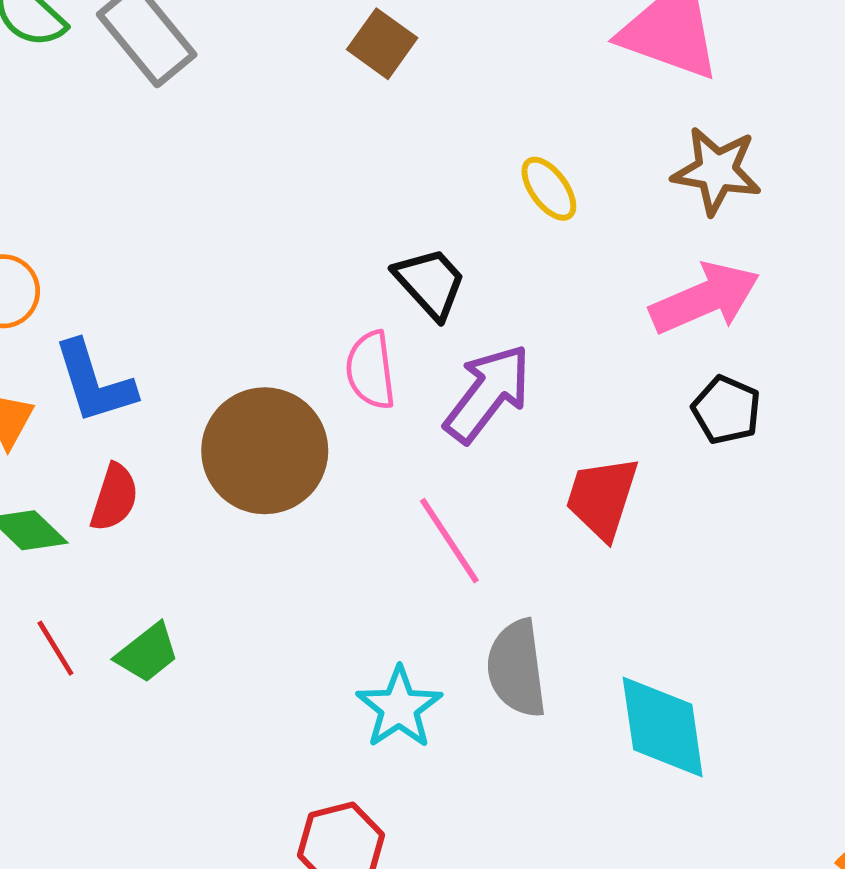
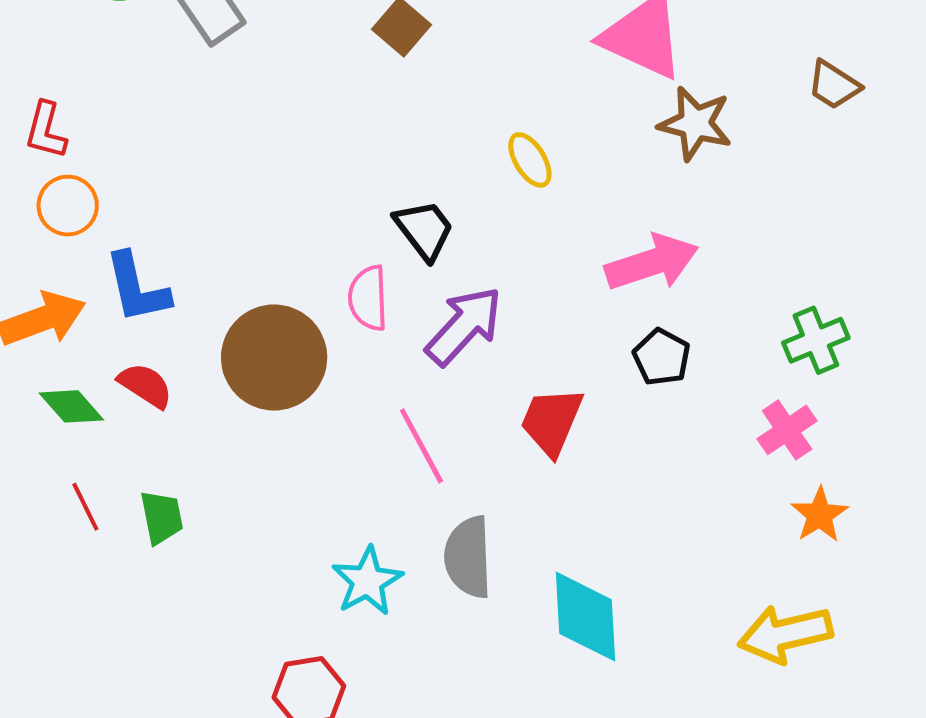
brown star: (717, 171) -> (695, 124), moved
red semicircle: (114, 497) -> (145, 385), turned -80
green trapezoid: (147, 653) -> (162, 517), turned -68

